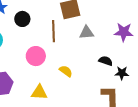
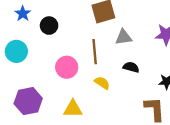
brown line: (54, 31) -> (95, 52), moved
black semicircle: (106, 61) -> (131, 67), moved

